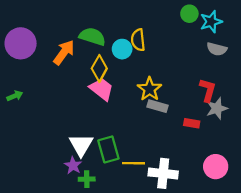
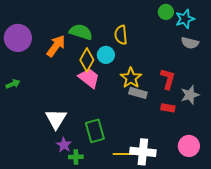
cyan circle: (122, 49) -> (106, 55), moved
red L-shape: (208, 90) -> (168, 79), moved
white triangle: (81, 145) -> (56, 119), moved
yellow line: (134, 163) -> (123, 154), moved

